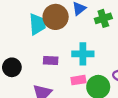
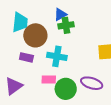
brown circle: (56, 17) -> (35, 35), moved
green cross: (103, 18) -> (66, 25), moved

